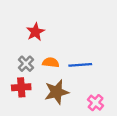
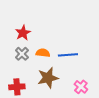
red star: (35, 32) -> (23, 33), moved
red cross: (21, 87) -> (17, 87), moved

